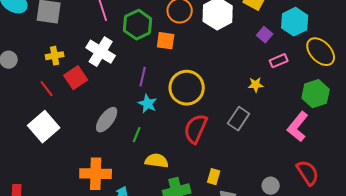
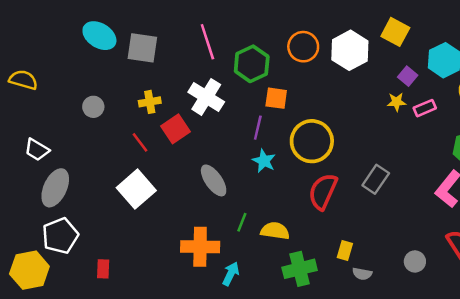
orange square: (166, 41) -> (276, 98), moved
yellow star: (256, 85) -> (397, 102), moved
gray ellipse: (107, 120) -> (214, 180), turned -72
green line: (137, 135) -> (242, 222), moved

